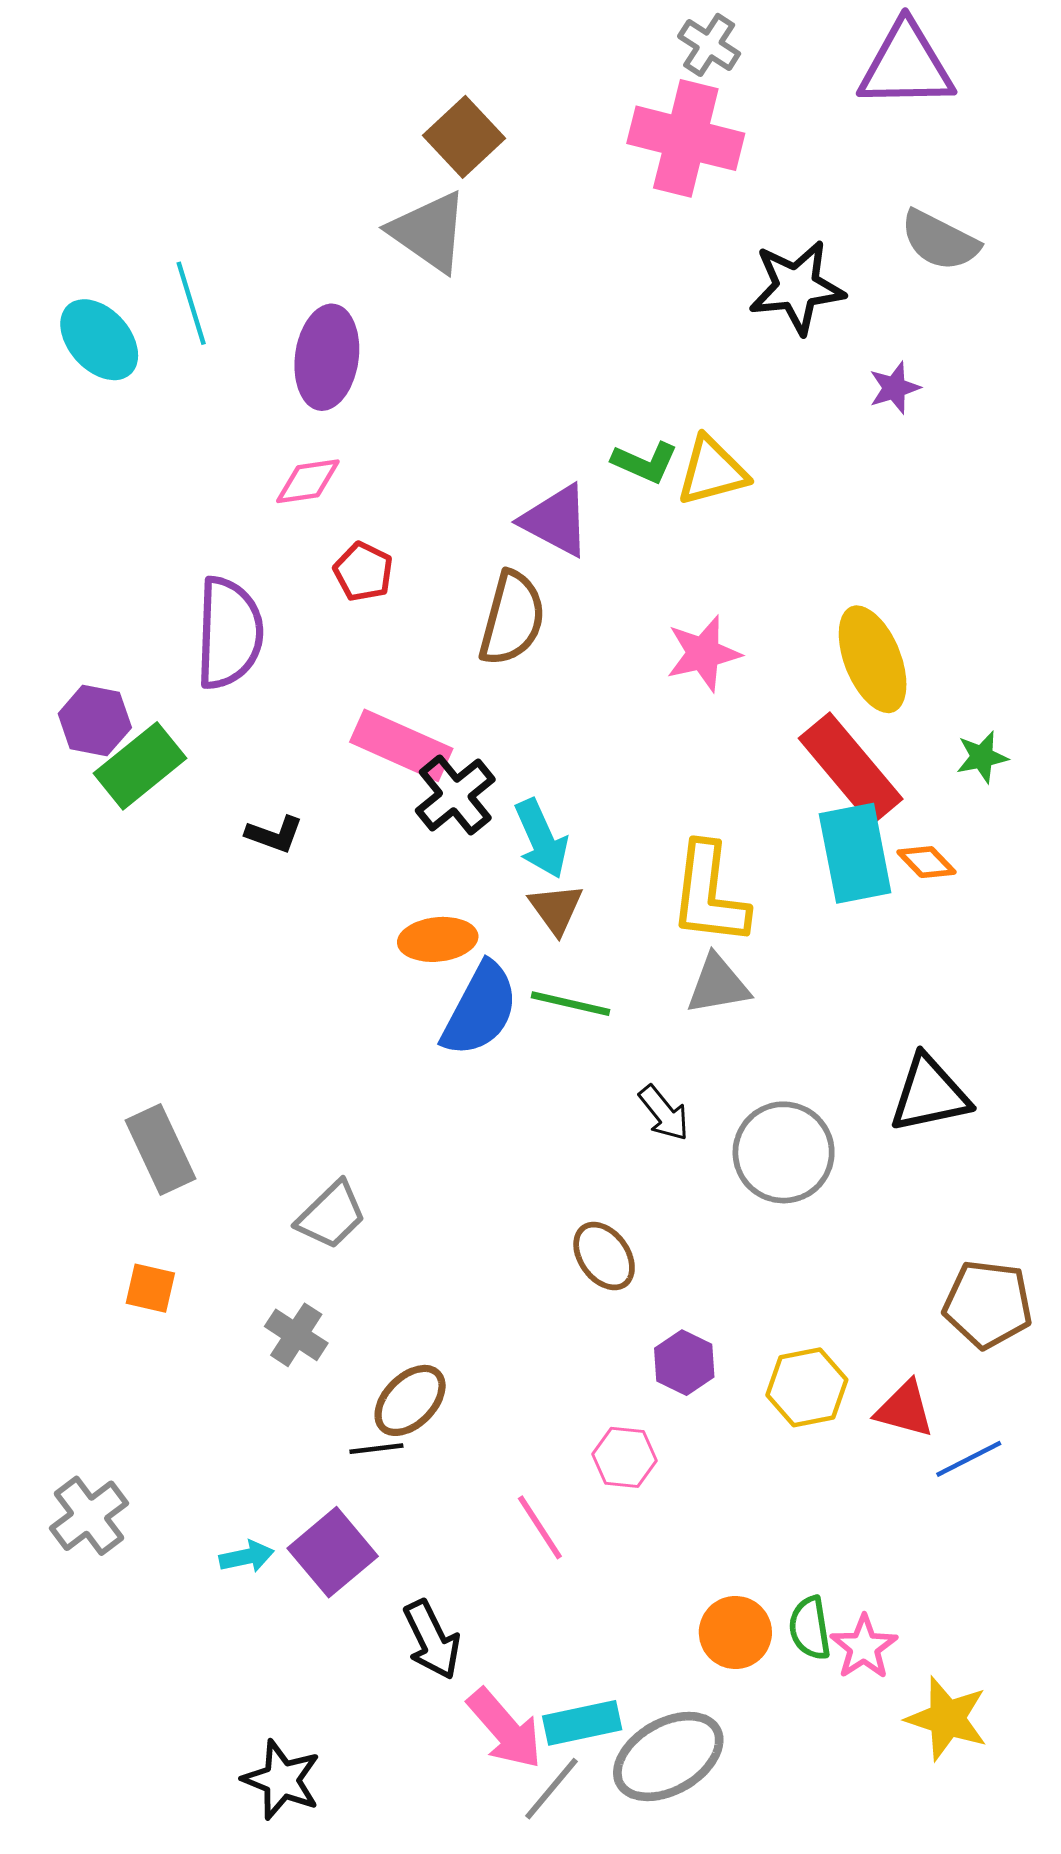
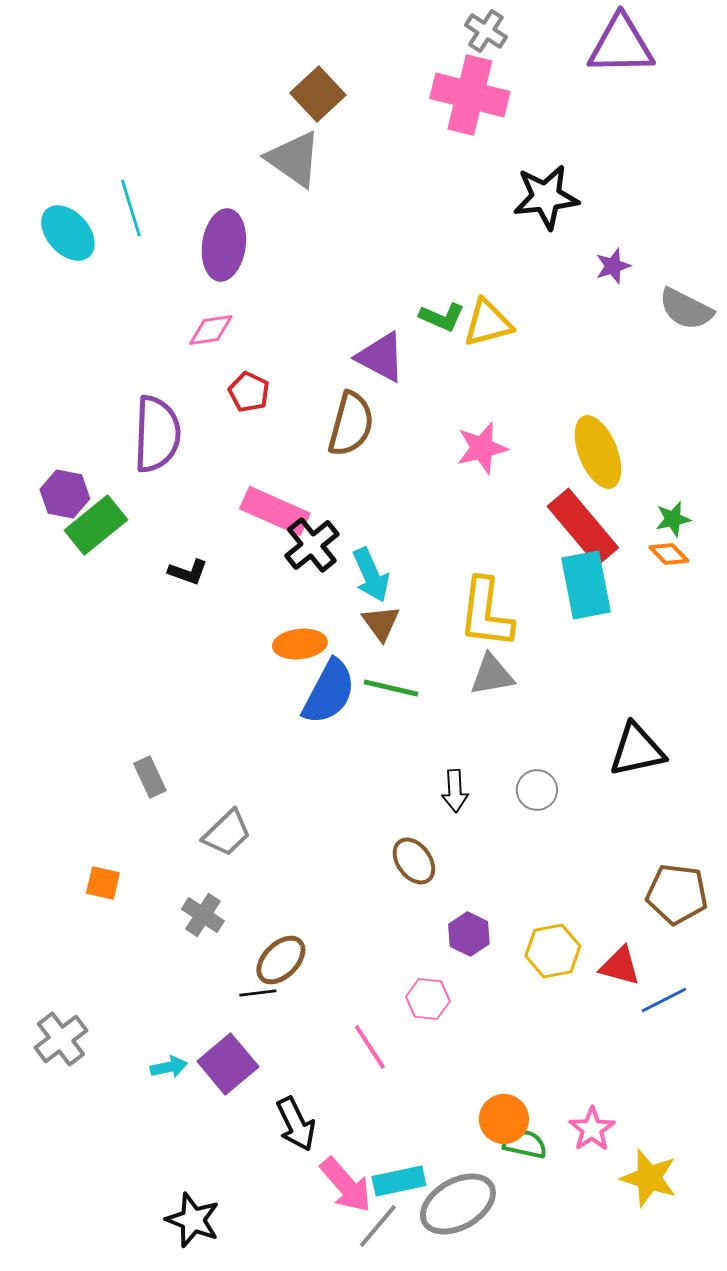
gray semicircle: (940, 240) -> (686, 309), moved
orange diamond: (927, 862) -> (669, 554), moved
black arrow: (664, 1113) -> (455, 791), moved, turned 36
gray rectangle: (161, 1150) -> (150, 777), moved, size x0.7
gray circle: (784, 1152) -> (537, 790), size x0.6
green semicircle: (810, 1628) -> (525, 1144), moved, turned 111

